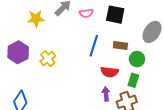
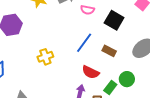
yellow cross: (48, 59) -> (45, 57), moved
green circle: (137, 59) -> (127, 79), moved

